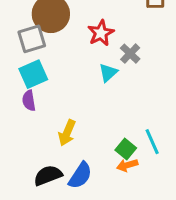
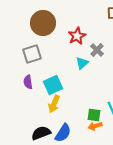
gray square: (32, 39) -> (32, 54), moved
cyan square: (33, 74) -> (53, 85), moved
green square: (126, 149) -> (94, 115), turned -32

